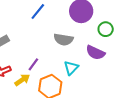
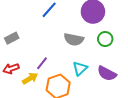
green circle: (106, 29) -> (105, 39), moved
purple semicircle: (95, 53) -> (107, 73), moved

